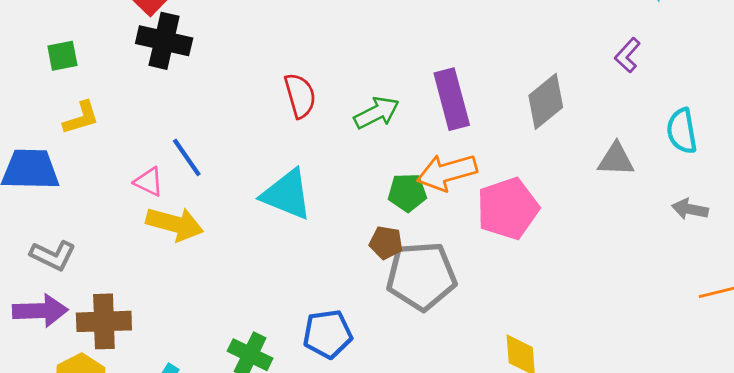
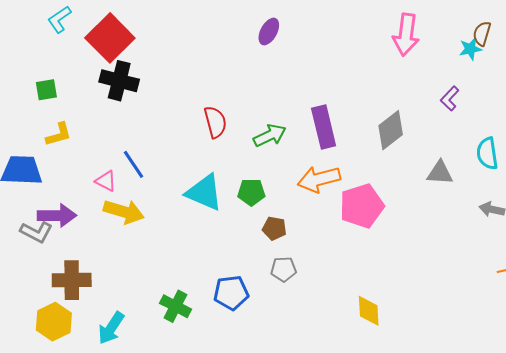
green pentagon: (407, 193) -> (251, 192), moved
gray pentagon: (421, 276) -> (283, 269), moved, size x0.5
purple arrow: (40, 311) -> (57, 215), moved

